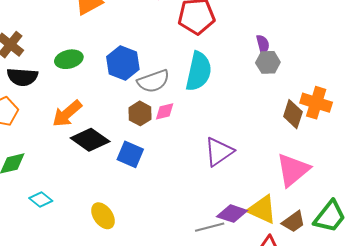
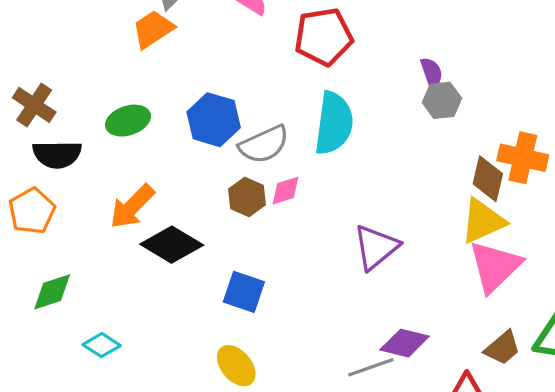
blue square: (130, 154) -> (244, 292), moved
yellow triangle: (262, 209) -> (483, 221), moved, turned -44
yellow ellipse: (103, 216) -> (236, 366), moved

